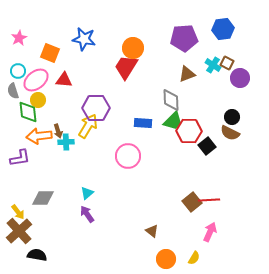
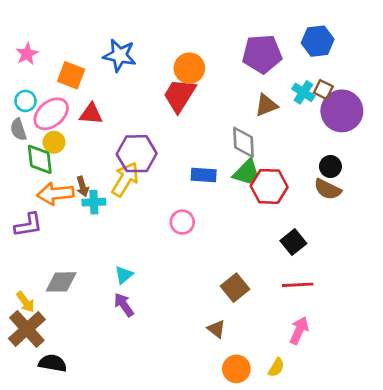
purple circle: (240, 78) -> (342, 111), size x1.5
black square: (207, 146) -> (293, 242), moved
pink circle: (128, 156) -> (182, 222), size x0.7
brown square: (192, 202) -> (235, 288), moved

